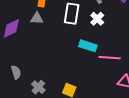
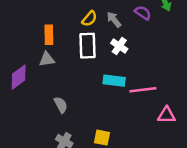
gray semicircle: (16, 72) -> (61, 105), moved

